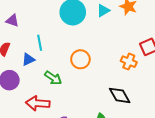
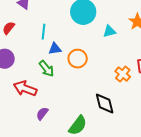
cyan triangle: (103, 11) -> (109, 31), moved
blue triangle: (28, 59) -> (55, 49), moved

